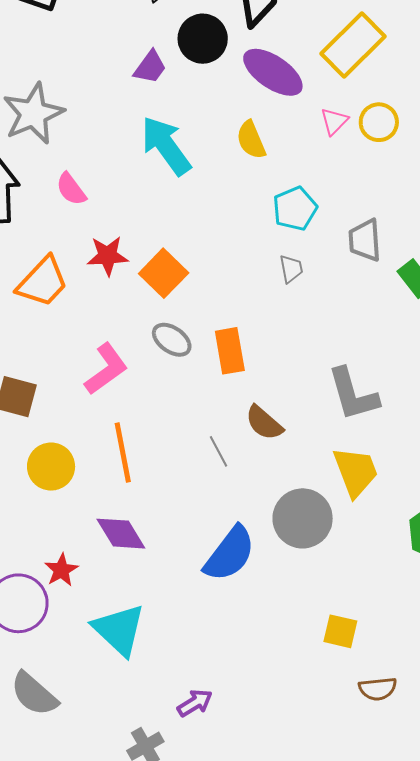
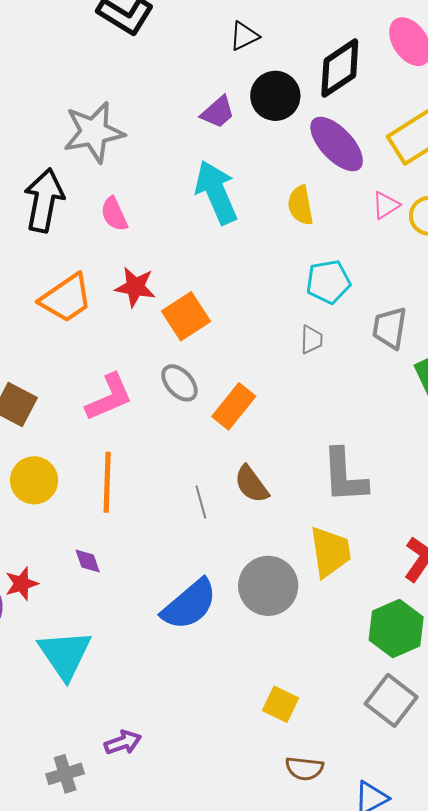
orange rectangle: (230, 351) -> (234, 406), turned 36
purple diamond: (121, 534) -> (88, 561), size x0.6

